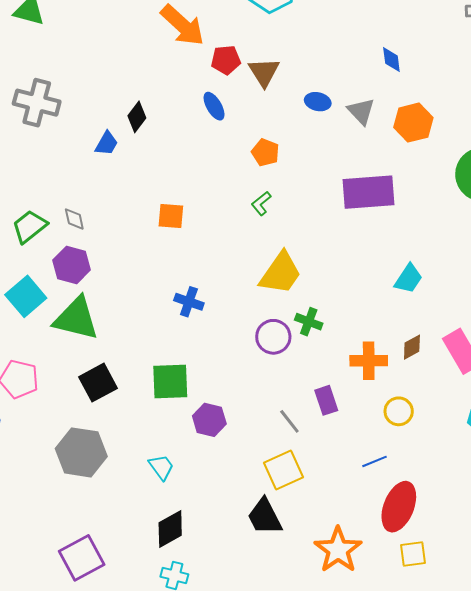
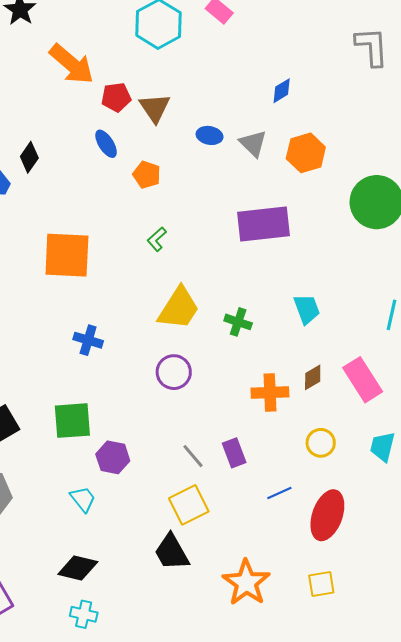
blue diamond: (391, 60) -> (282, 91), turned 68
orange pentagon: (265, 153) -> (147, 175), moved
orange square: (171, 216) -> (67, 255), size x1.8
cyan trapezoid: (409, 279) -> (307, 309), turned -52
green cross: (309, 322) -> (238, 322), moved
purple rectangle: (326, 400) -> (234, 453), moved
yellow circle: (399, 411) -> (321, 443), moved
cyan trapezoid: (161, 467) -> (83, 499), moved
red ellipse: (399, 507) -> (327, 515), moved
black diamond: (170, 529) -> (78, 568), turned 45

